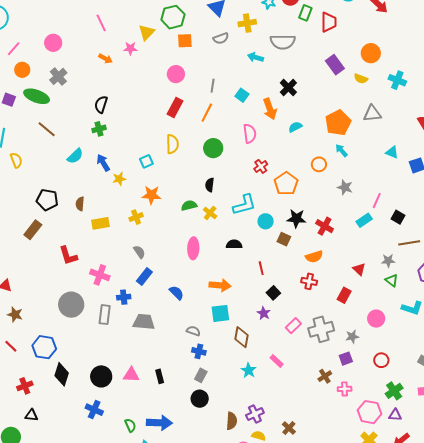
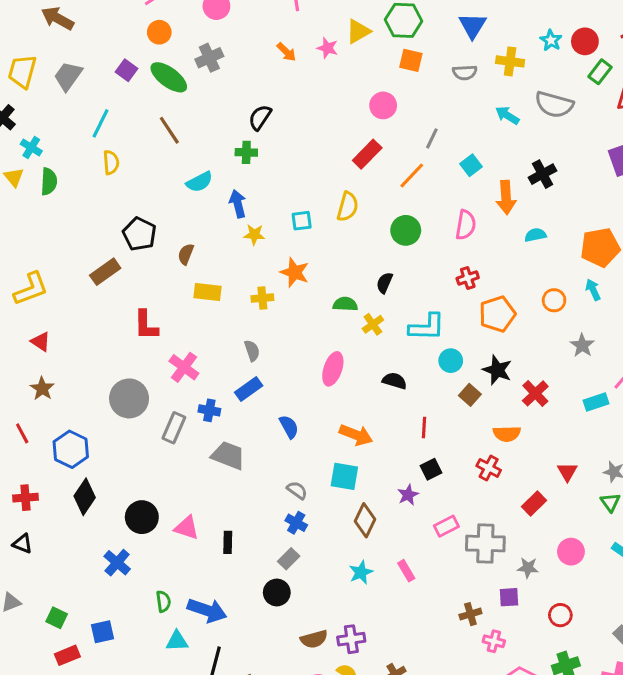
brown semicircle: (232, 421) -> (314, 639), turned 54

